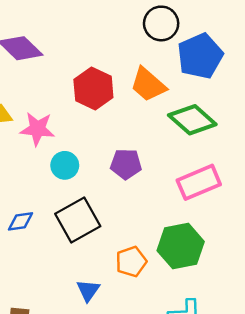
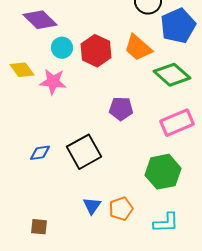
cyan circle: (65, 165) -> (62, 48), moved
orange pentagon: (131, 262) -> (121, 209), moved

